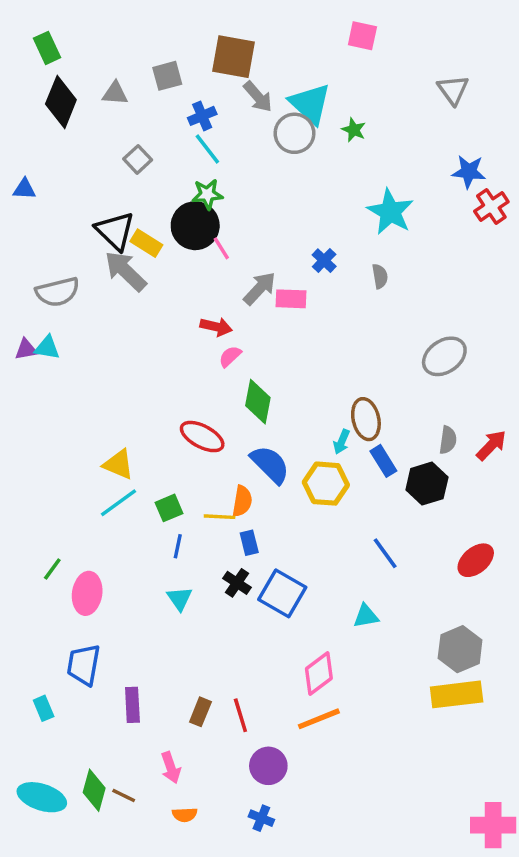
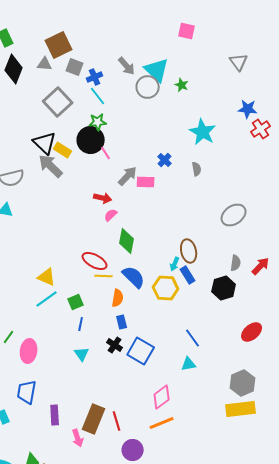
brown square: (234, 57) -> (59, 45), moved, turned -36
gray square: (167, 76) -> (75, 67), moved, turned 36
gray square: (138, 159) -> (58, 102), size x1.8
blue rectangle: (383, 461) -> (188, 275), moved
yellow line: (220, 517) -> (104, 276), moved
blue line: (385, 553) -> (193, 338), moved
brown rectangle: (200, 712) -> (94, 419), size x1.8
pink arrow: (171, 768) -> (78, 438), moved

